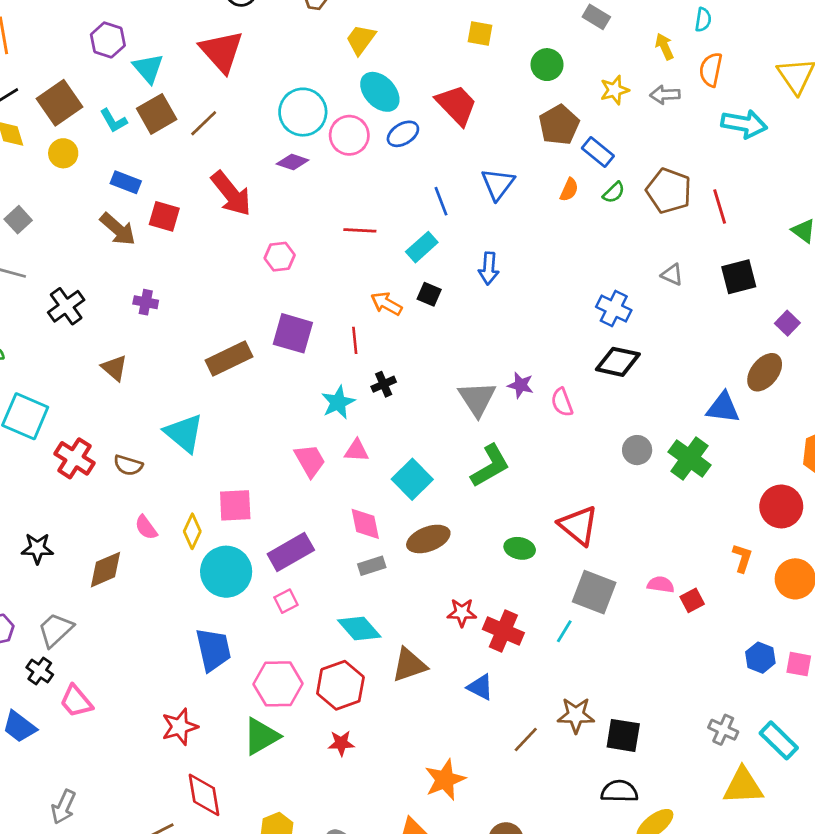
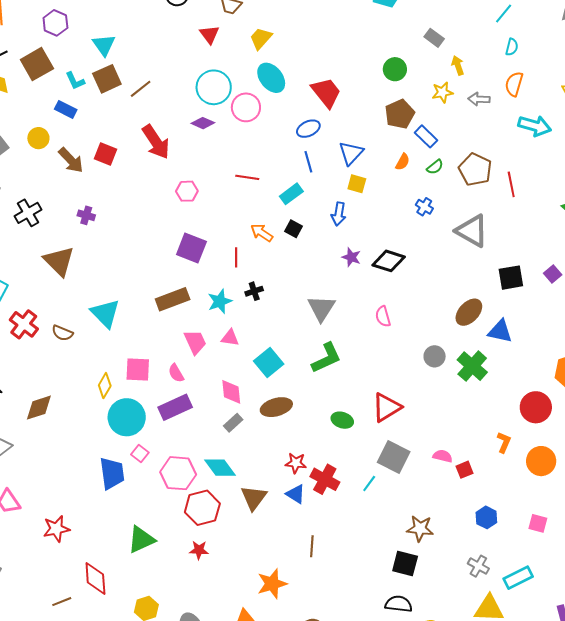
yellow square: (480, 33) -> (357, 184), moved
purple hexagon: (108, 40) -> (55, 23), moved
yellow arrow: (664, 46) -> (458, 65), moved
red triangle: (222, 51) -> (209, 34), moved, size x0.6
blue ellipse: (403, 134) -> (308, 129), moved
yellow circle: (63, 153) -> (38, 138), moved
blue rectangle: (126, 182) -> (66, 109), moved
gray triangle: (672, 275) -> (472, 231), size x2.0
black square: (739, 277) -> (511, 278), moved
blue cross: (614, 309) -> (424, 207), moved, size x0.7
brown rectangle: (229, 358) -> (173, 299), moved
black diamond: (618, 362) -> (389, 261), moved
brown triangle: (114, 368) -> (59, 261), size x1.6
brown ellipse: (765, 372) -> (469, 312), moved
purple star: (521, 385) -> (351, 257), moved
red triangle: (578, 525) -> (387, 407), turned 44
pink semicircle: (146, 527) -> (176, 373), moved
gray rectangle: (372, 566) -> (233, 423), turned -30
pink square: (286, 601) -> (140, 454), moved, turned -30
blue hexagon: (760, 658) -> (486, 517), moved
brown triangle: (409, 665) -> (254, 498), turned -40
pink hexagon: (278, 684) -> (178, 473), moved
blue triangle: (480, 687) -> (296, 494), moved
brown star: (576, 715) -> (420, 529), moved
red star: (180, 727) -> (56, 529), moved
brown line: (526, 740) -> (312, 546), moved, turned -45
cyan rectangle: (779, 740) -> (518, 578), turned -76

